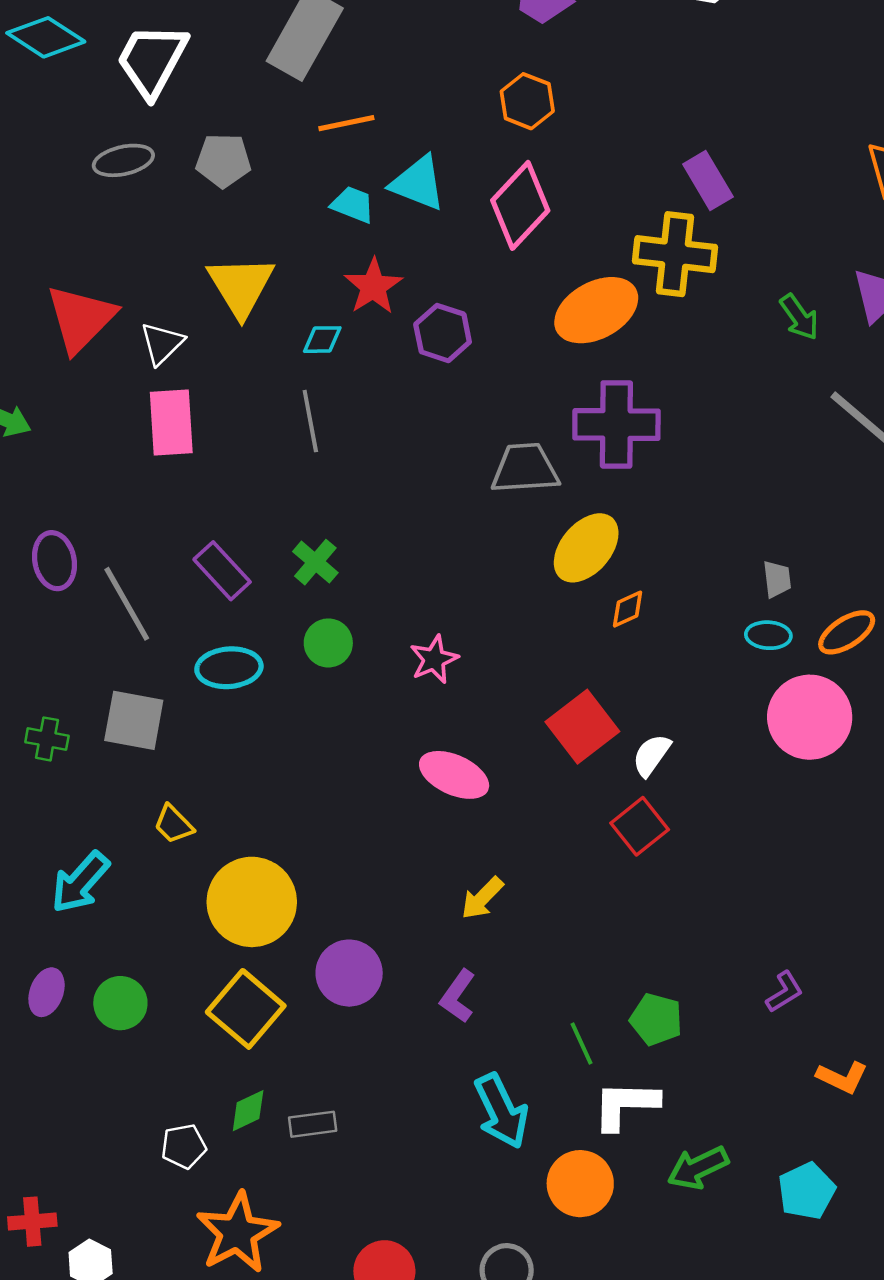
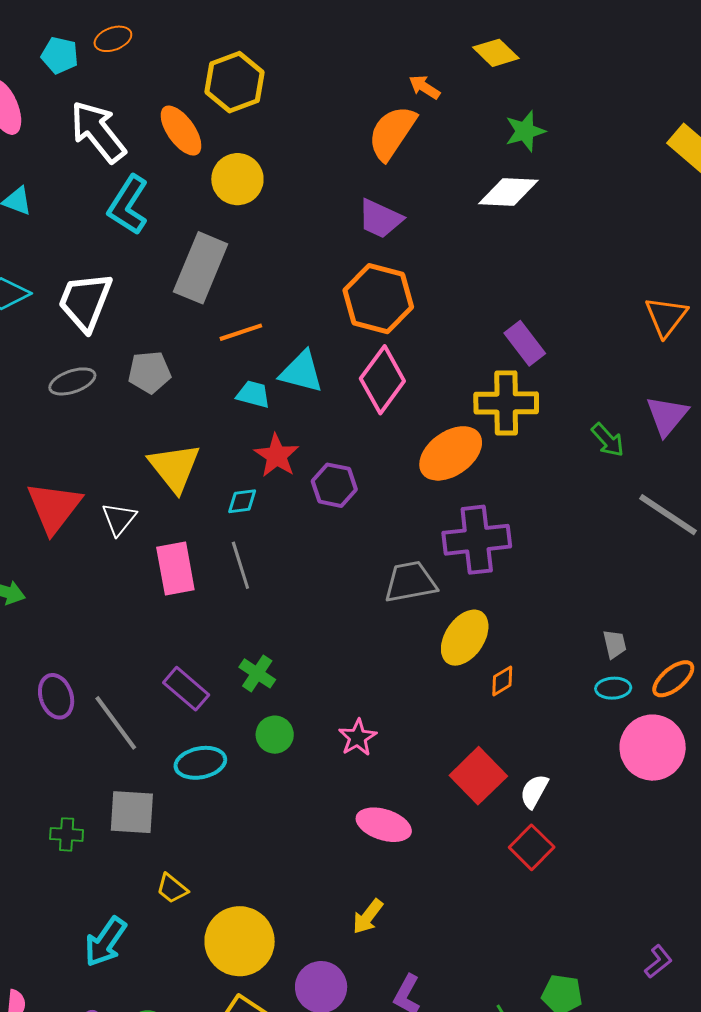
orange hexagon: (527, 101) -> (378, 299), size x1.6
pink rectangle: (171, 423) -> (175, 569), moved
yellow arrow: (482, 898) -> (368, 917), moved

